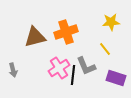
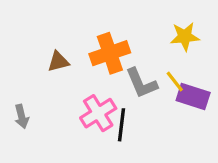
brown triangle: (35, 37) -> (58, 62), size x0.6
gray L-shape: (86, 66) -> (141, 83), moved
purple rectangle: (116, 78) -> (193, 96), moved

